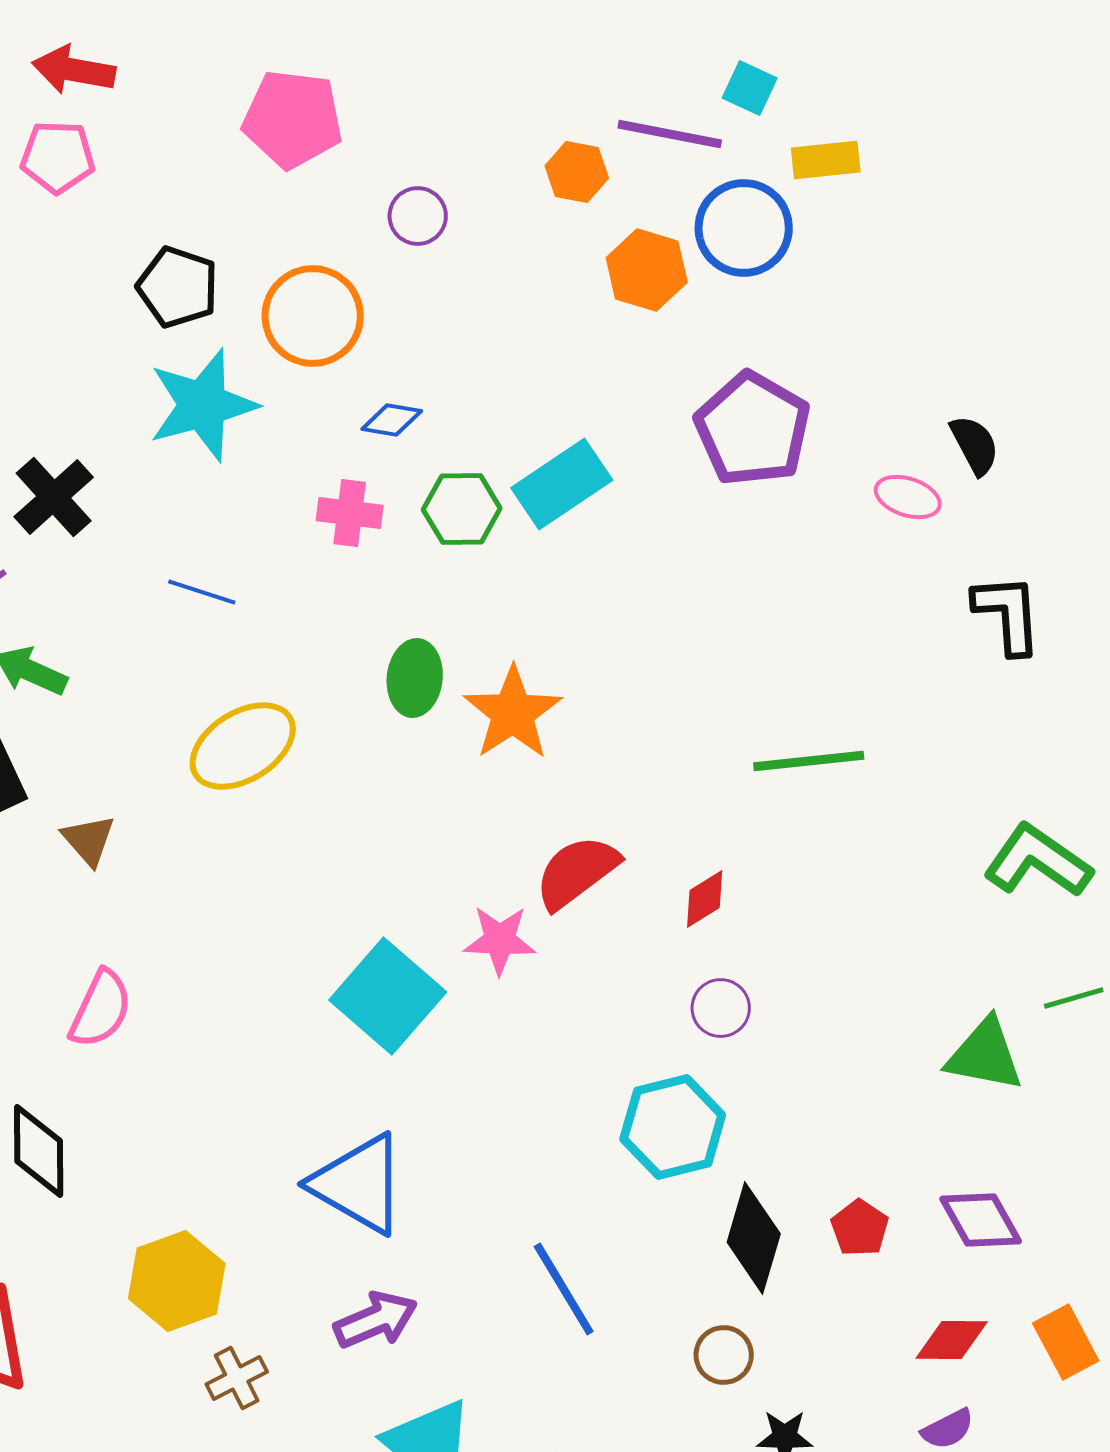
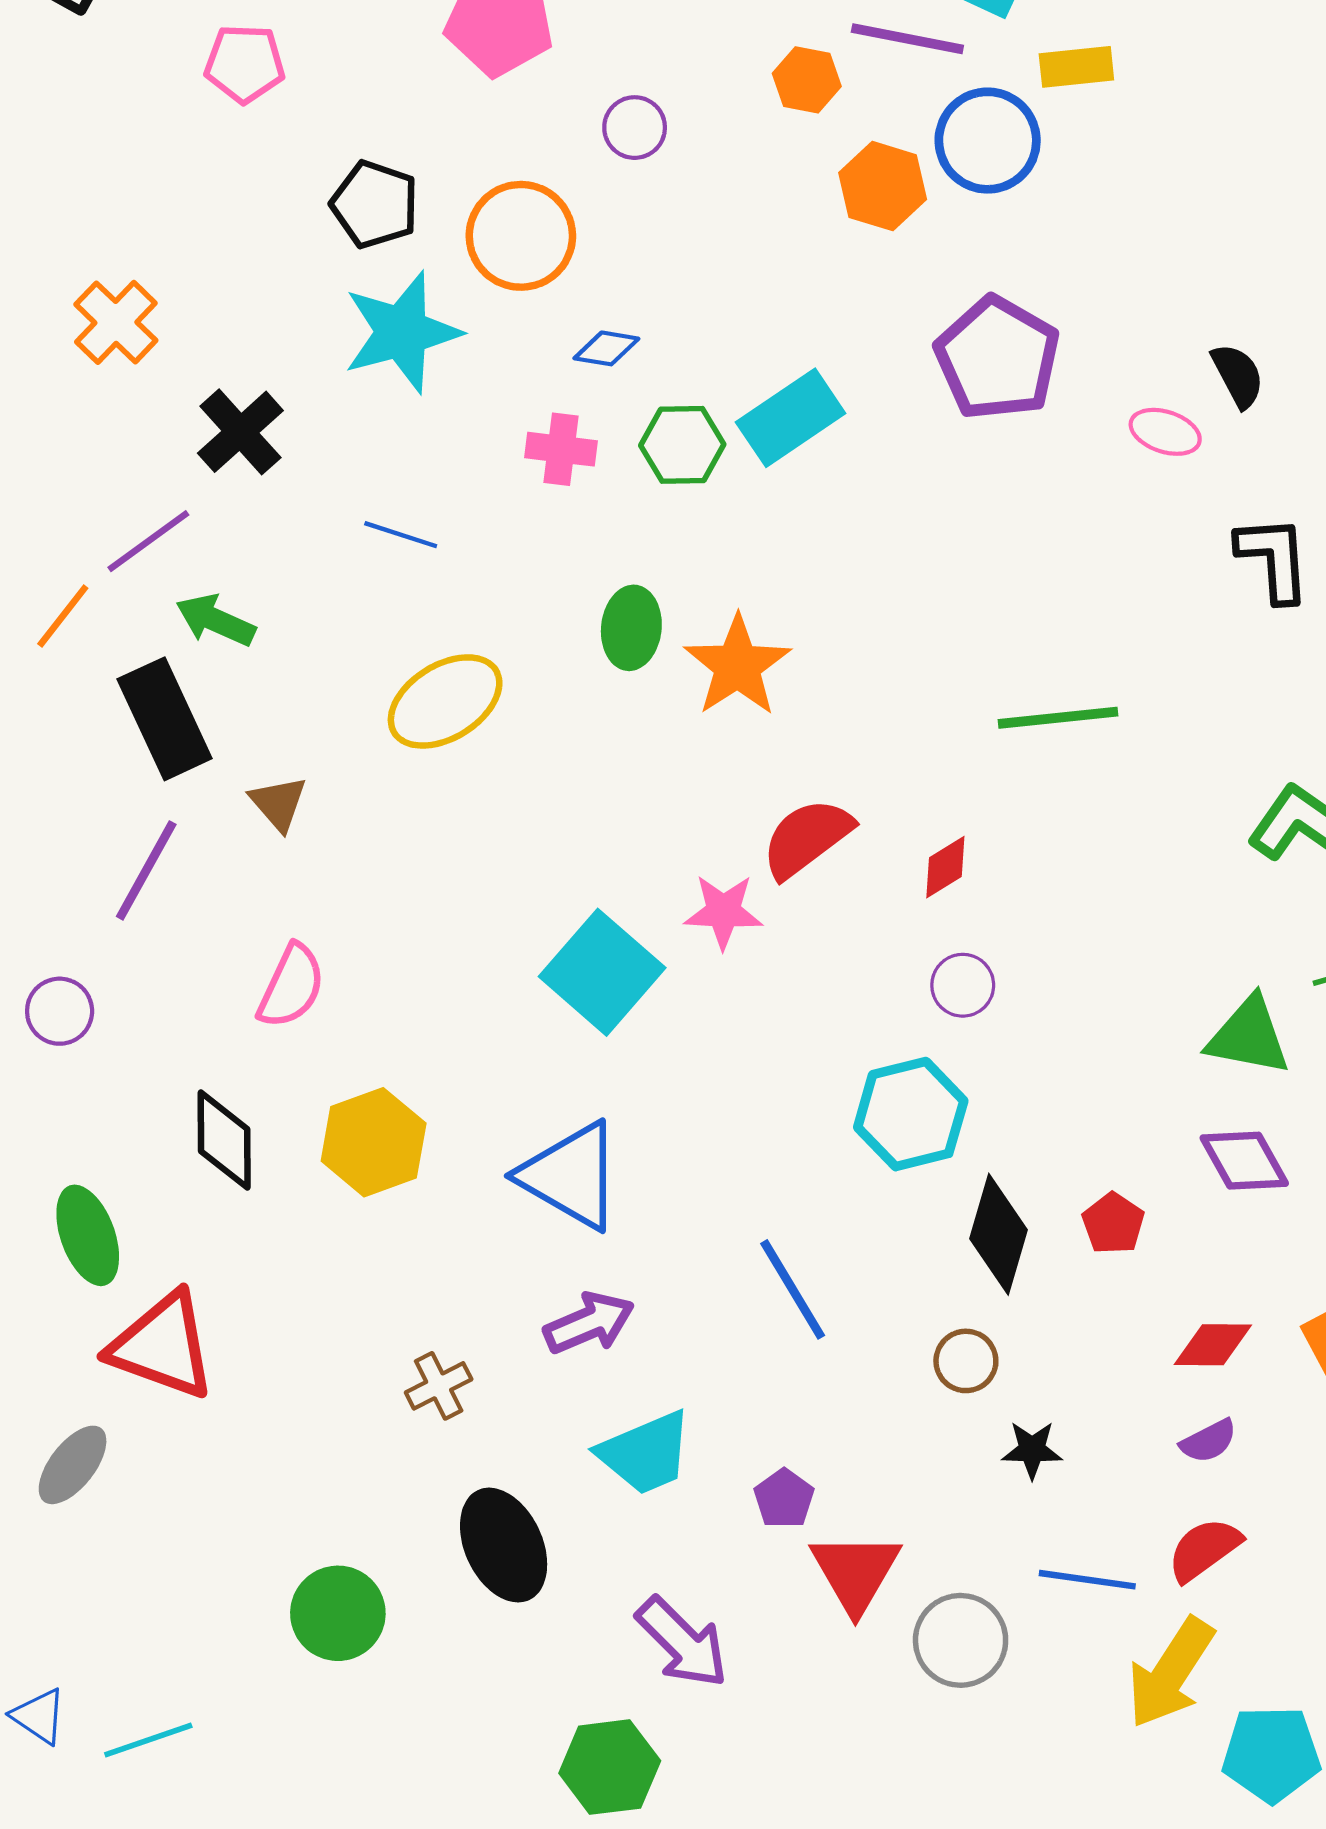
purple diamond: (981, 1220) -> (1244, 1161), moved
yellow hexagon: (177, 1281) -> (374, 1142), moved

